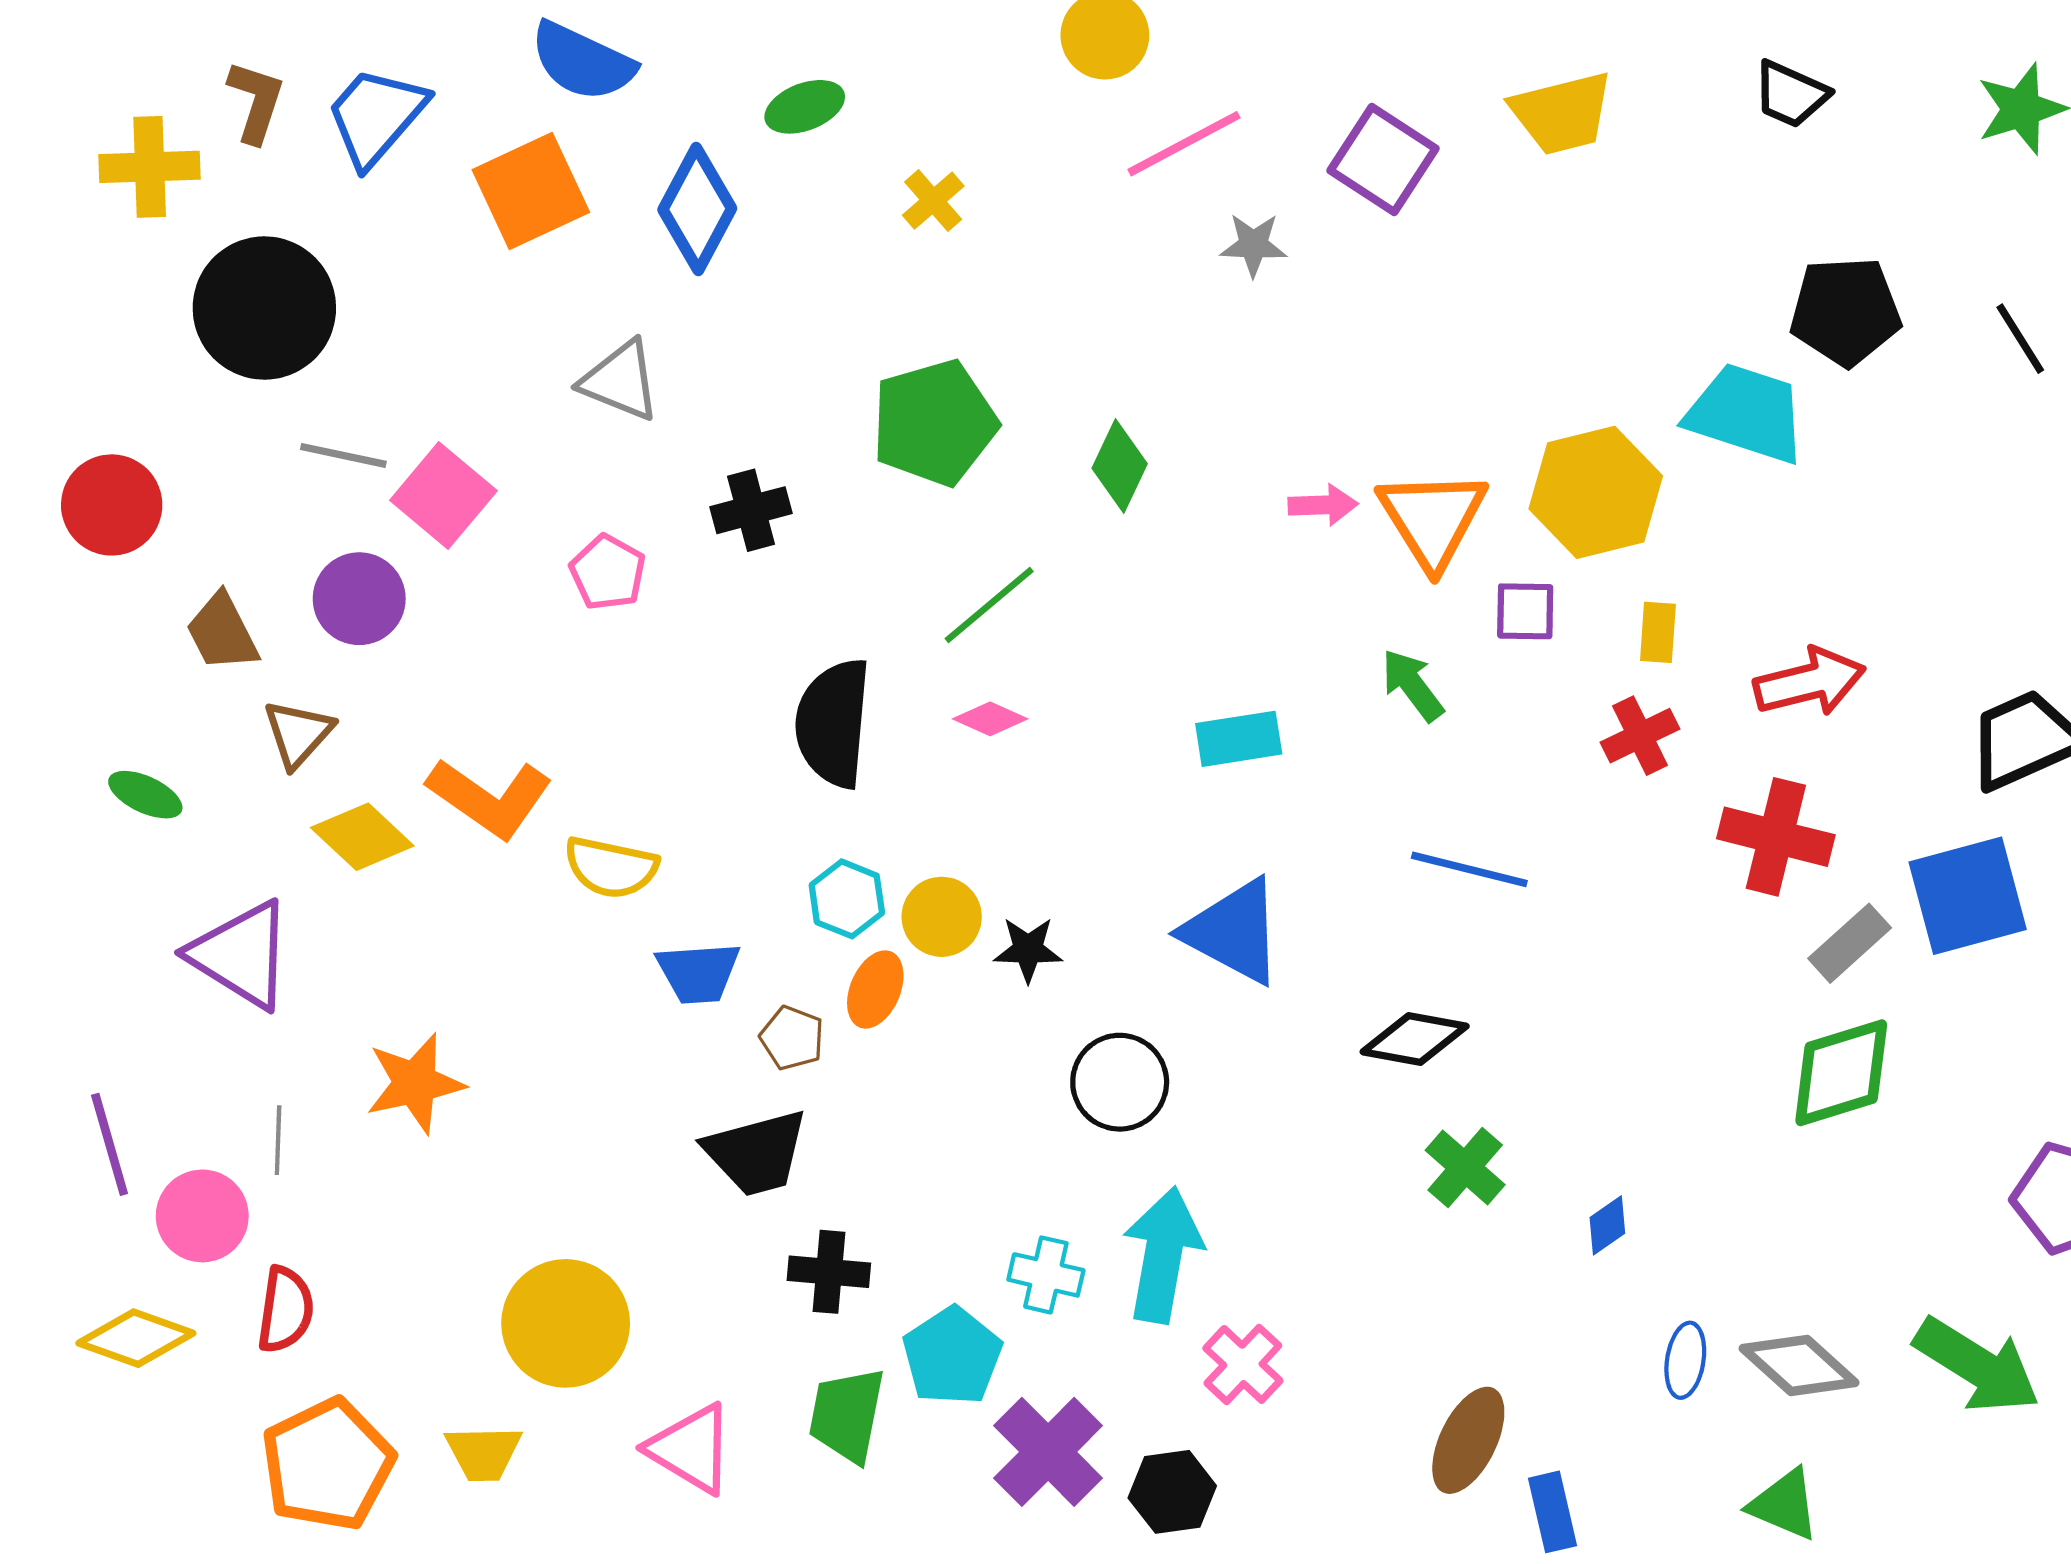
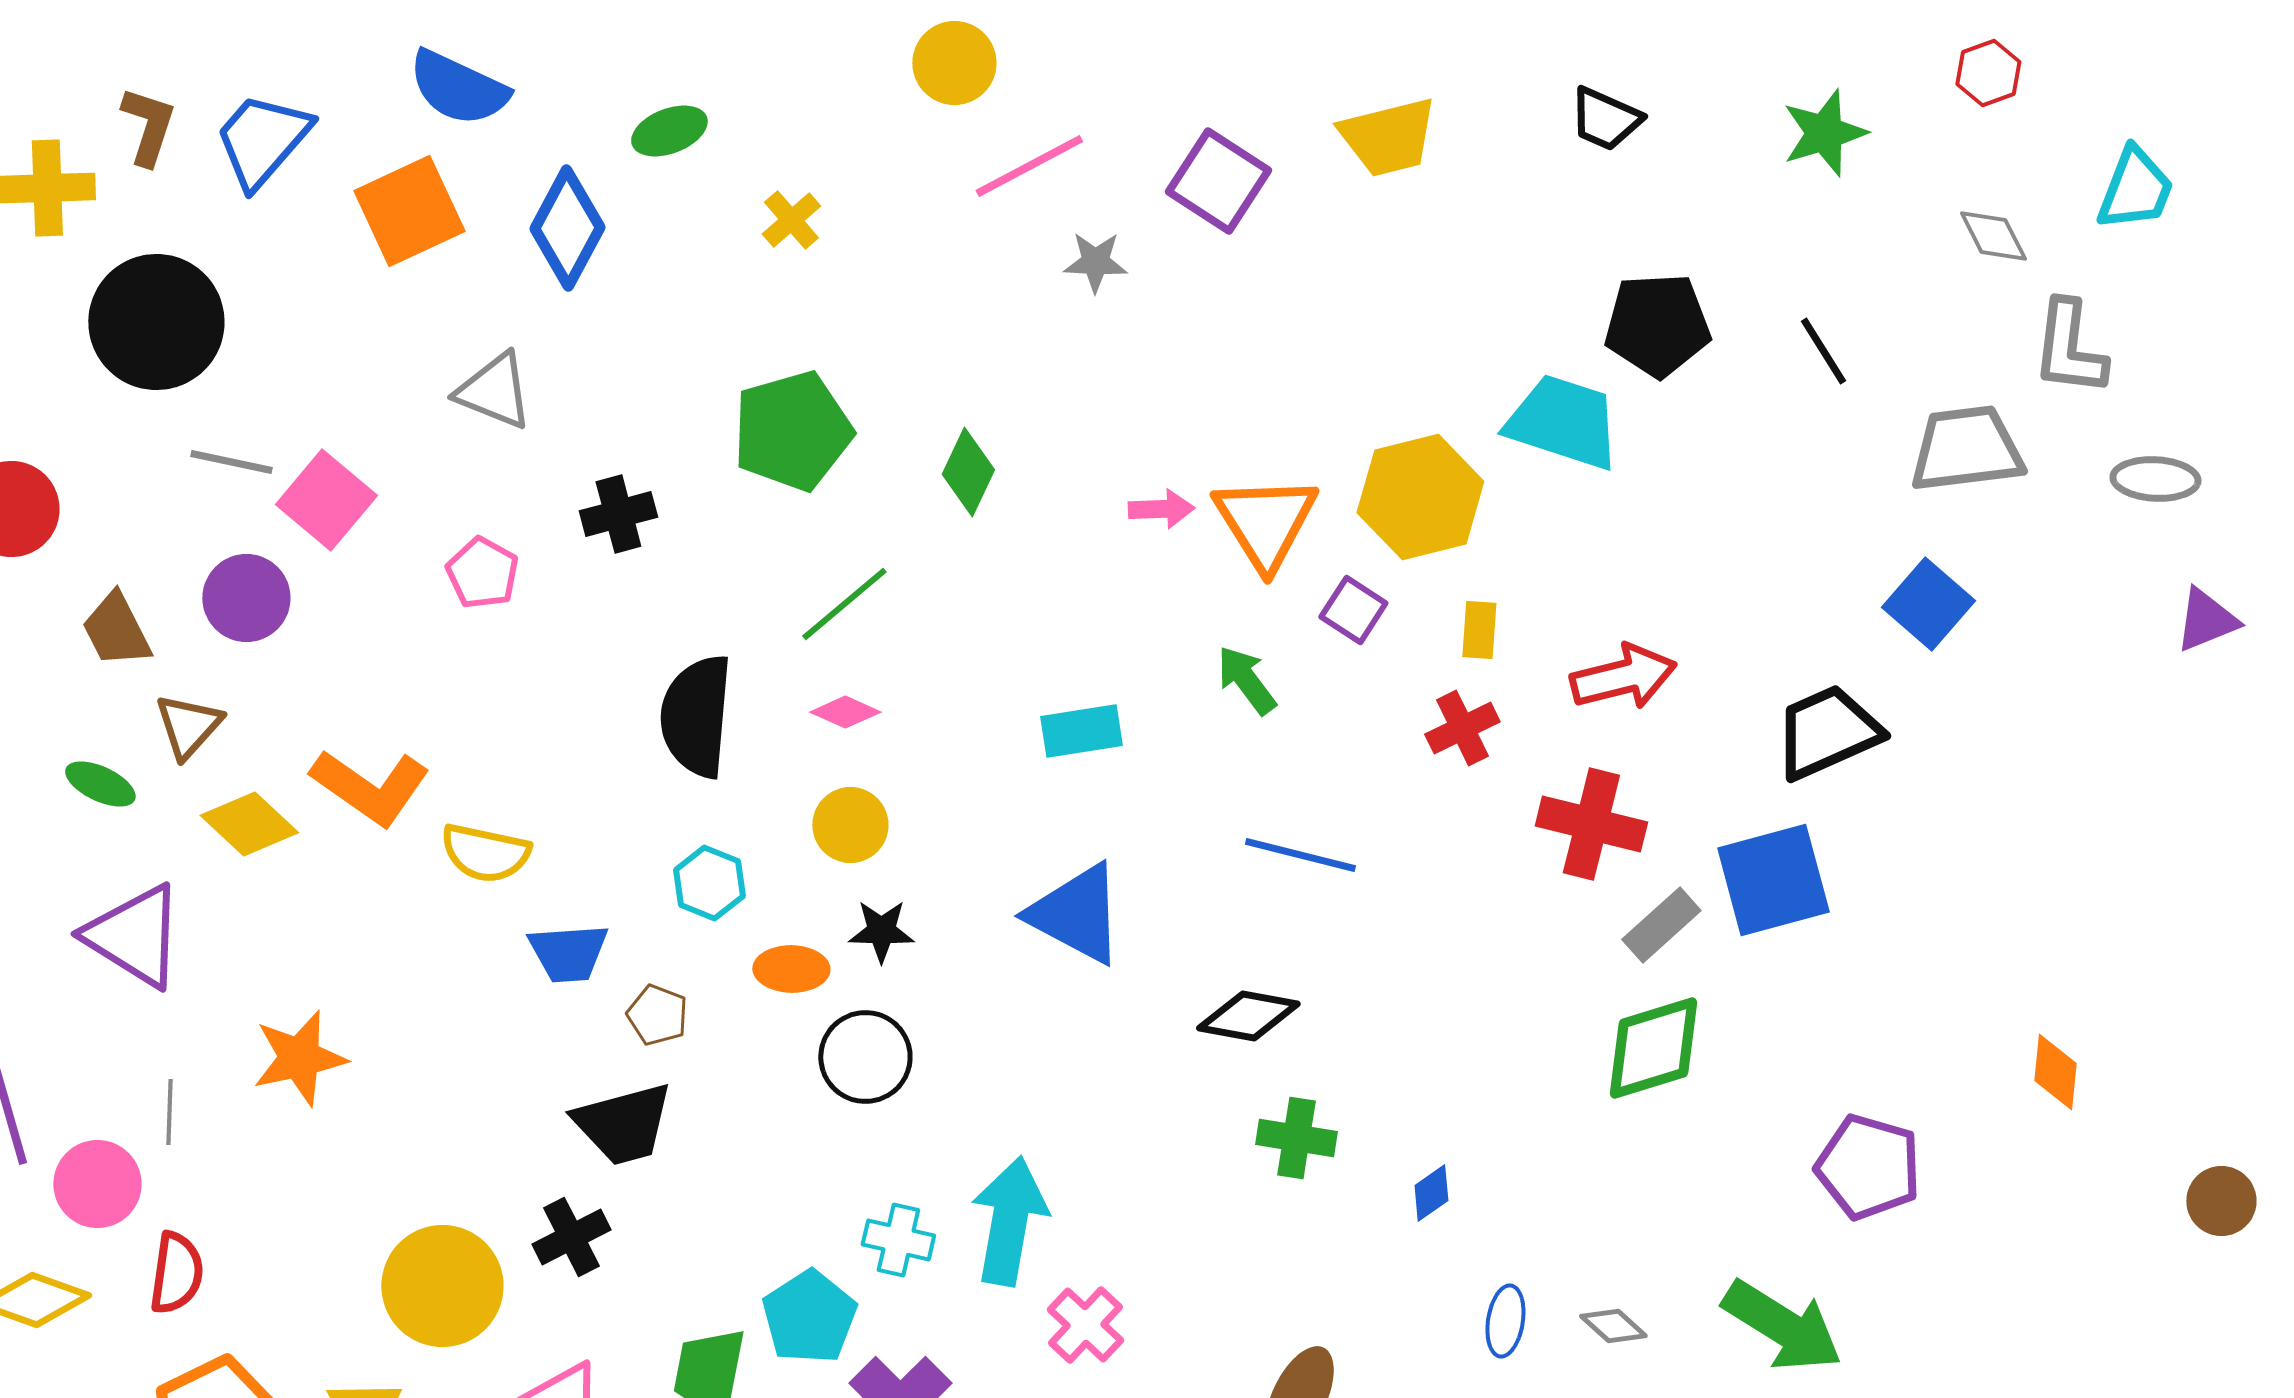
purple square: (1525, 611) -> (1353, 610), turned 32
green ellipse: (145, 795) -> (100, 784), moved
yellow circle: (942, 917) -> (850, 825), moved
orange ellipse: (875, 989) -> (791, 969), moved, turned 68
black circle: (1120, 1082) -> (865, 1057), moved
green cross: (1465, 1167) -> (1296, 1138), turned -32
black cross: (829, 1272) -> (571, 1237), moved, turned -32
gray diamond: (1799, 1366) -> (1613, 1326), size x0.6

